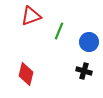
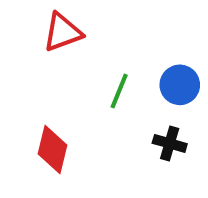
green line: (59, 31) -> (119, 91), moved

